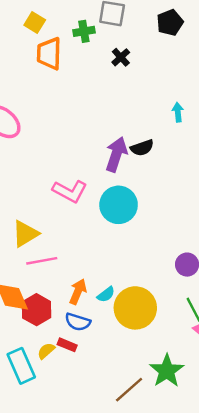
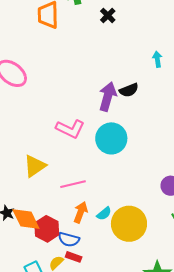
pink line: (42, 261) -> (73, 184), moved
blue semicircle: (78, 322) -> (69, 239), moved

